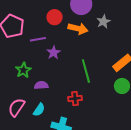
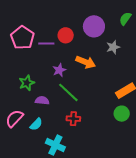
orange arrow: (78, 29) -> (86, 62), moved
purple line: (38, 39) -> (46, 44), moved
green line: (86, 71) -> (68, 92), moved, turned -40

